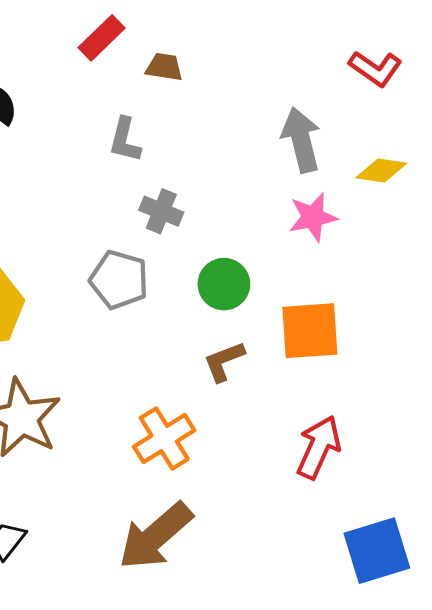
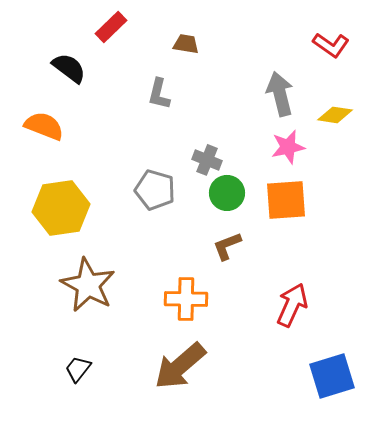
red rectangle: (102, 38) -> (111, 27), moved
gray cross: (161, 211) -> (207, 160), moved
orange square: (310, 331) -> (286, 200), moved
orange cross: (164, 439) -> (186, 299), turned 33

